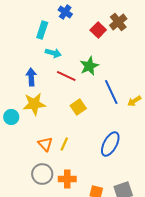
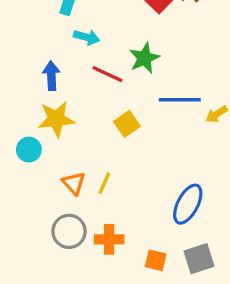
blue line: (111, 92) -> (180, 100), turned -65
cyan circle: (11, 117) -> (29, 150), moved
blue ellipse: (110, 144) -> (188, 204), moved

